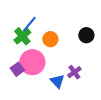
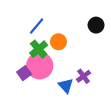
black circle: (86, 35) -> (96, 25), moved
green cross: (22, 36) -> (39, 49), moved

